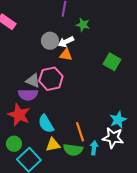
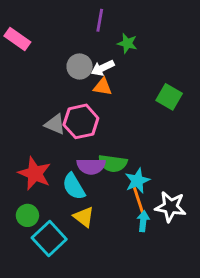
purple semicircle: (28, 95) -> (91, 166), moved
cyan star: (118, 120) -> (137, 181), moved
orange line: (80, 132) -> (139, 201), moved
yellow triangle: (53, 145) -> (84, 217), turned 49
green semicircle: (73, 150) -> (113, 163), moved

